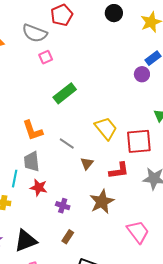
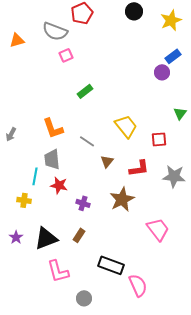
green rectangle: (65, 93) -> (85, 91), size x0.7
red square: (139, 141) -> (159, 139), size x0.6
brown rectangle: (68, 237) -> (79, 235), moved

